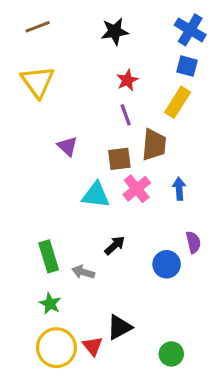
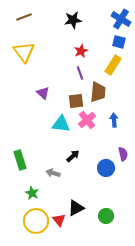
green rectangle: (49, 256) -> (20, 160), moved
green circle: (171, 354) -> (106, 216), moved

